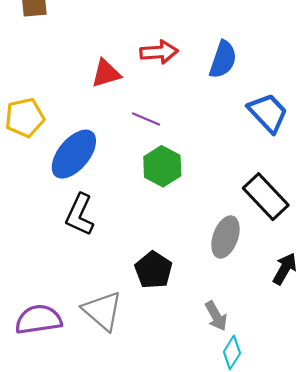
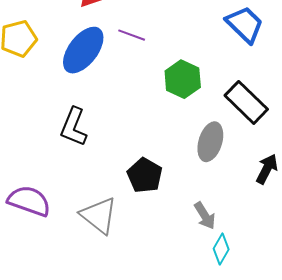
blue ellipse: (74, 154) -> (83, 50), moved
green hexagon: (162, 166) -> (183, 79), moved
purple semicircle: (38, 320) -> (29, 201), moved, turned 30

